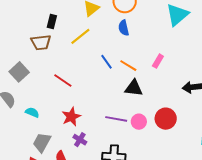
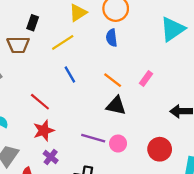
blue line: (107, 62) -> (70, 74), moved
red line: (63, 81) -> (40, 102), moved
red circle: (166, 119) -> (160, 149), moved

